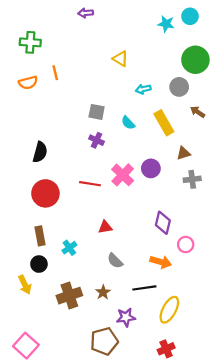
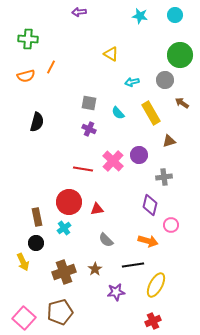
cyan star: (166, 24) -> (140, 16), moved
orange line: (55, 73) -> (51, 67), turned 40
black semicircle: (40, 152) -> (37, 122), moved
gray cross: (192, 179) -> (164, 177), moved
red circle: (45, 193) -> (69, 202), moved
brown pentagon: (104, 341) -> (60, 312), moved

